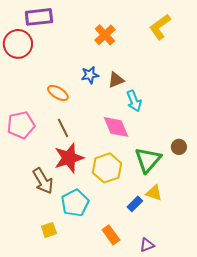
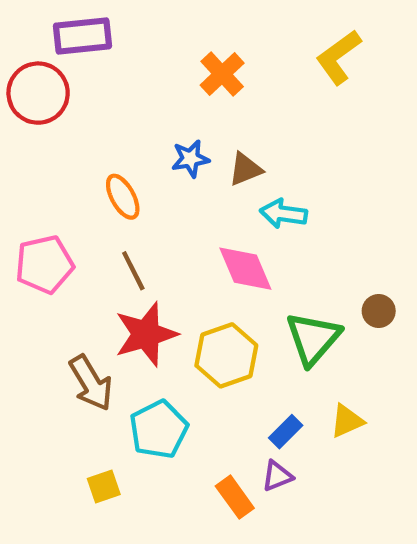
orange ellipse: (58, 93) -> (123, 197), turned 30
cyan arrow: (134, 101) -> (283, 214), turned 120
yellow triangle: (154, 193) -> (347, 421), moved, turned -42
purple triangle: (147, 245) -> (277, 476), moved

